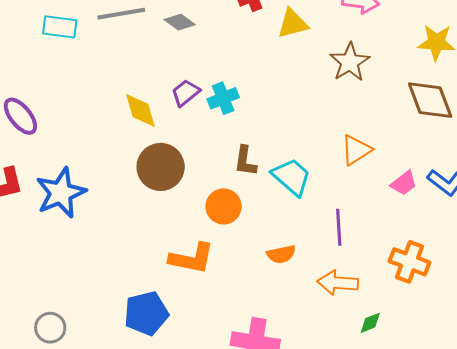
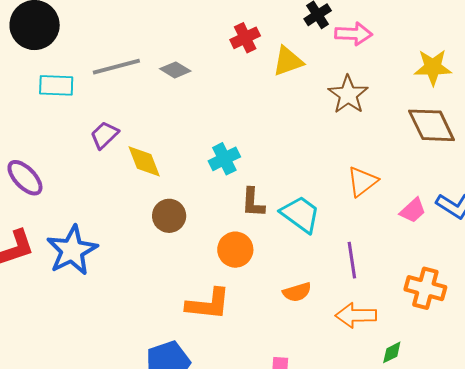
purple trapezoid: (186, 93) -> (104, 135), moved
cyan cross: (223, 98) -> (224, 159), moved
brown circle: (161, 167) -> (169, 216), size x0.7

